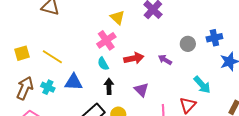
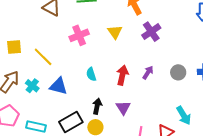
pink cross: (106, 40) -> (79, 35), moved
red arrow: (134, 58) -> (122, 75), turned -78
purple arrow: (165, 60) -> (148, 73), moved, turned 80
black arrow: (109, 86) -> (97, 106), moved

